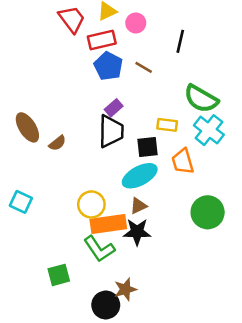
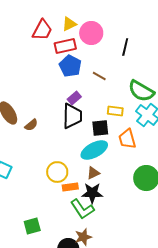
red trapezoid: (72, 19) -> (42, 30), turned 65
pink circle: (136, 23) -> (91, 33), size x1.5
brown line: (144, 67) -> (99, 76), moved
orange rectangle: (108, 224) -> (70, 187), size x0.6
green L-shape: (99, 249) -> (82, 209), moved

